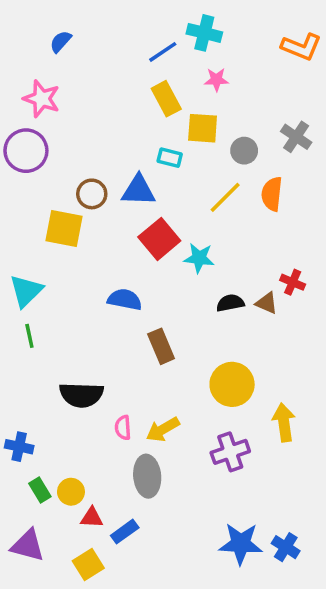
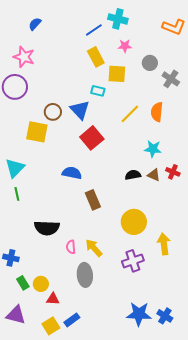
gray circle: (244, 151) -> (150, 63), moved
blue triangle: (139, 190) -> (80, 110), turned 45
cyan star: (199, 258) -> (153, 149), moved
red cross: (293, 282) -> (173, 172), moved
yellow arrow: (163, 429) -> (94, 248), turned 78
blue rectangle: (125, 532) -> (72, 320), moved

